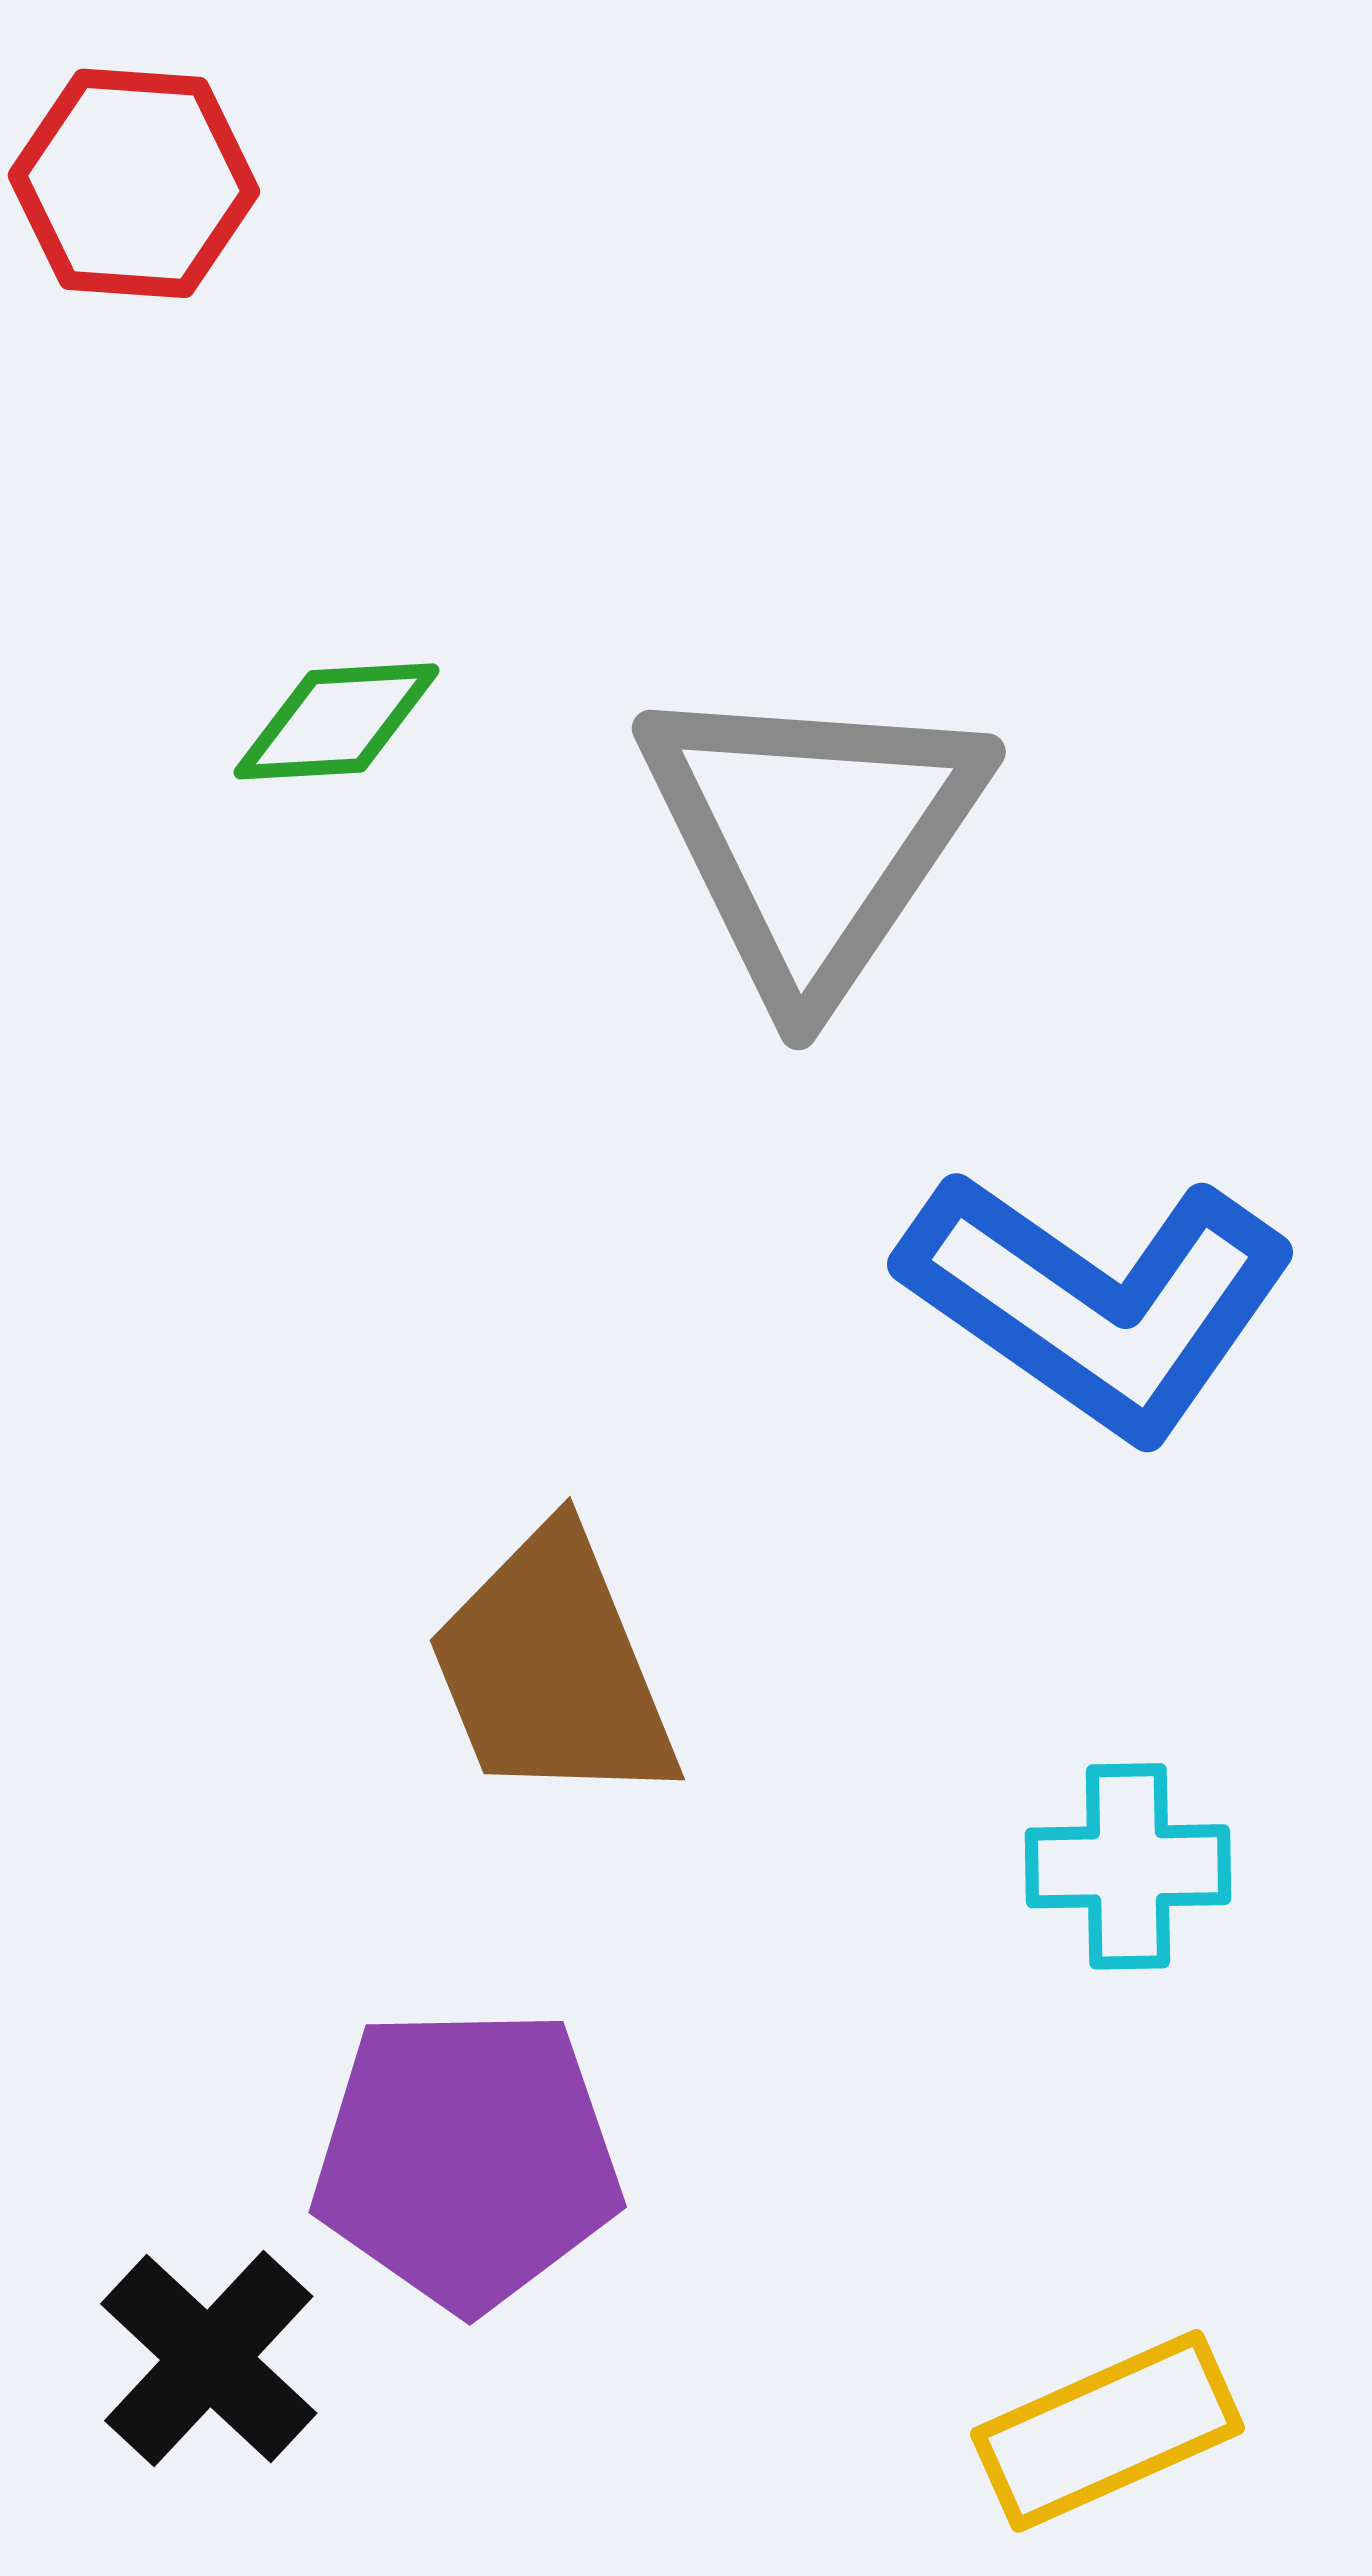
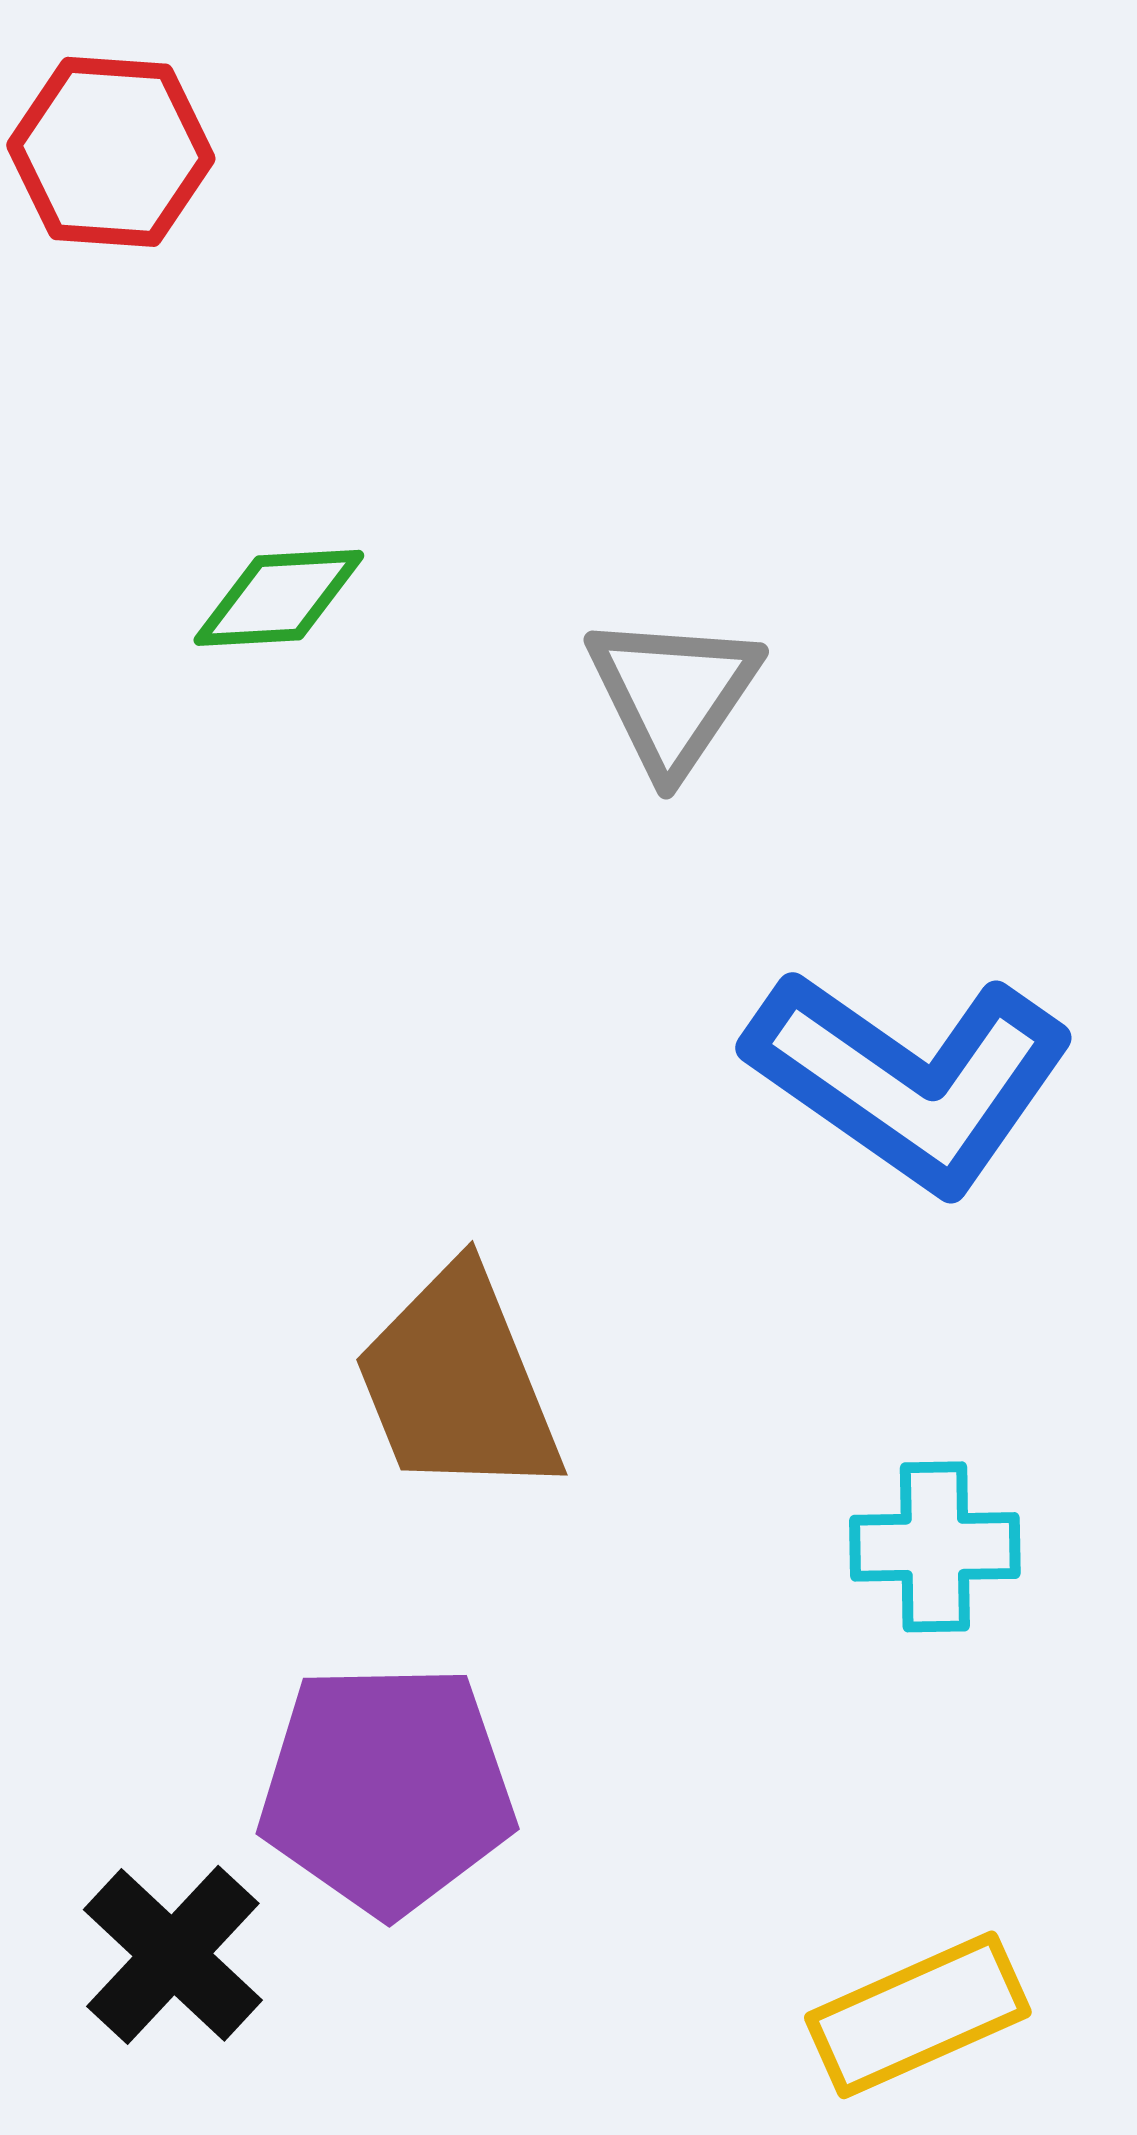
gray triangle: (812, 837) -> (673, 694), size x0.6

